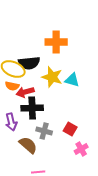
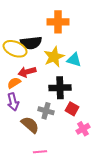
yellow star: (52, 77) -> (54, 57), turned 30
orange semicircle: (12, 86) -> (14, 83), moved, turned 136
black cross: (32, 108) -> (60, 88), moved

